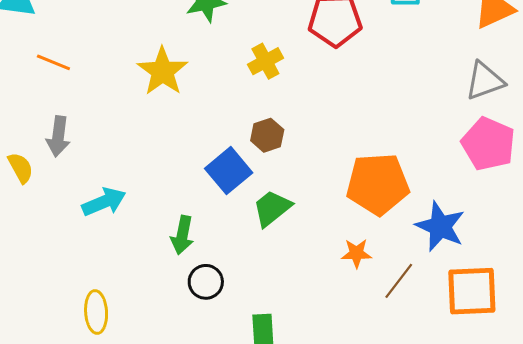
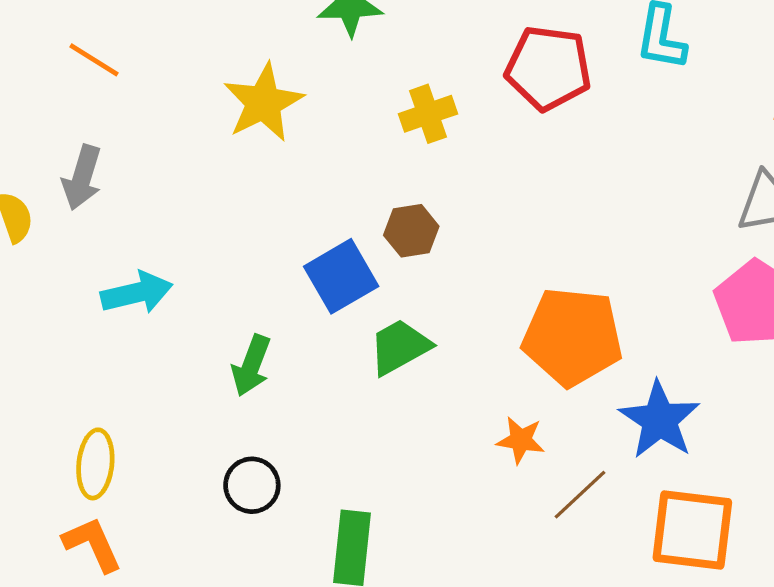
black circle: (206, 282) -> (252, 485), moved

